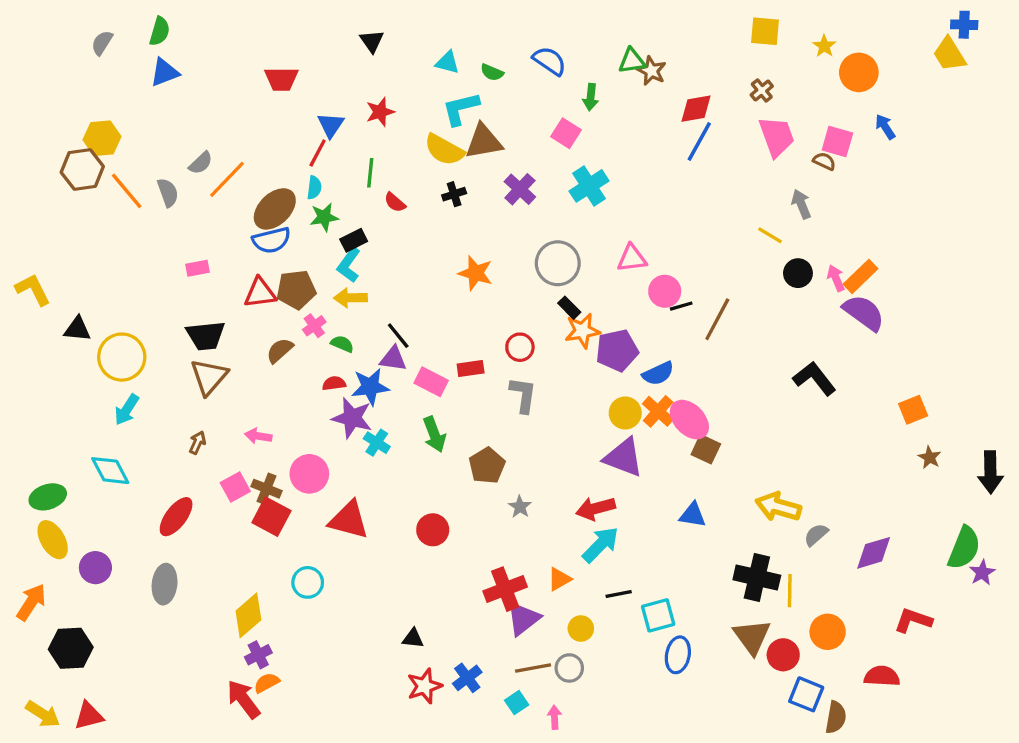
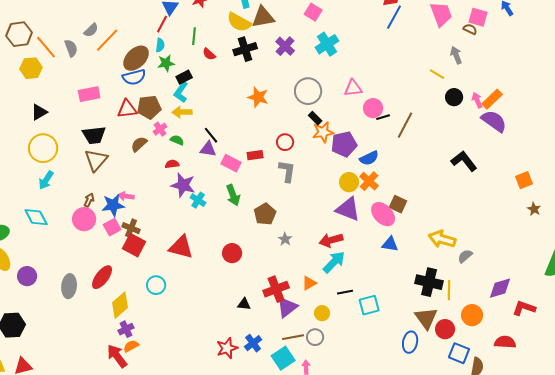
yellow hexagon: (102, 138) -> (31, 68), moved
black cross: (454, 194) -> (245, 49), size x1.6
pink rectangle: (197, 268) -> (89, 94), size x1.5
black triangle: (77, 329) -> (39, 112), moved, turned -36
blue star: (370, 387) -> (113, 205), moved
pink ellipse: (689, 420) -> (383, 214), moved
pink circle: (309, 474) -> (84, 219), moved
red ellipse: (176, 517) -> (102, 277), moved
purple diamond: (874, 553) -> (500, 288), moved
black triangle: (413, 638) -> (244, 304), moved
blue ellipse: (678, 655) -> (410, 342), moved
cyan square: (517, 703) -> (283, 358), size x1.6

